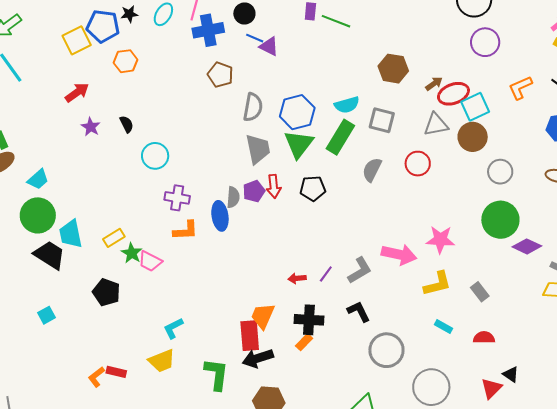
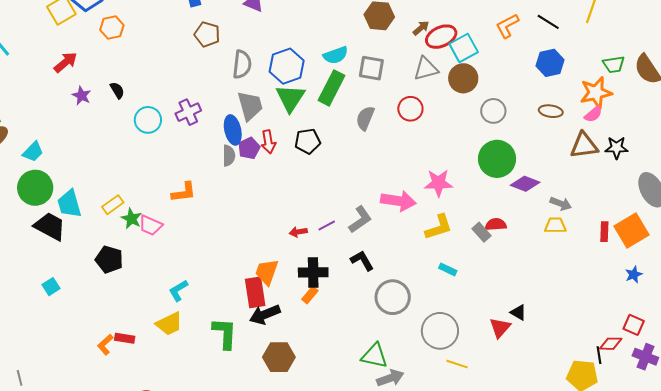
purple cross: (177, 198) -> (188, 112), moved, turned -30
blue ellipse: (220, 216) -> (233, 130), moved
purple line: (326, 274) -> (327, 225), turned 30
red semicircle: (484, 338) -> (496, 224), moved

